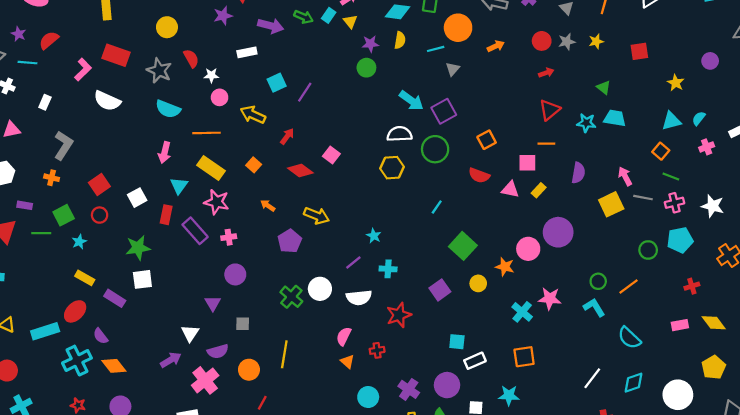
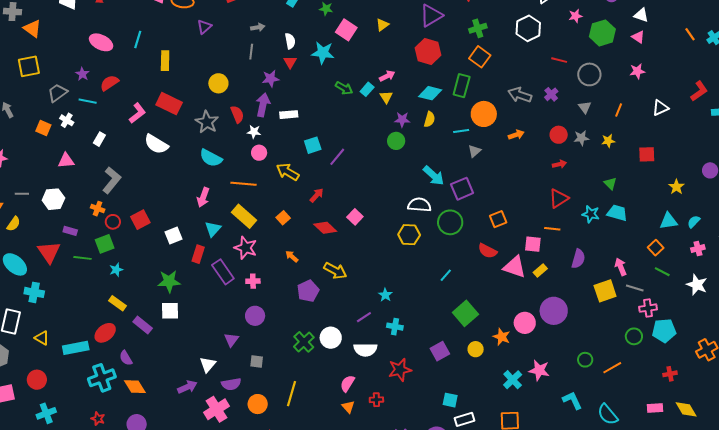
purple arrow: (271, 26) -> (263, 105), moved, turned -100
pink triangle: (510, 189) -> (515, 267), size x1.4
pink cross: (675, 203) -> (648, 308), moved
white star: (713, 206) -> (697, 285), moved
red circle: (100, 215) -> (113, 222), moved
cyan L-shape: (594, 307) -> (572, 400), moved

